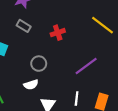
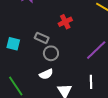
gray rectangle: (24, 26) -> (42, 38), moved

